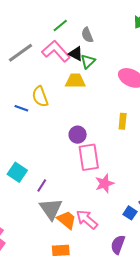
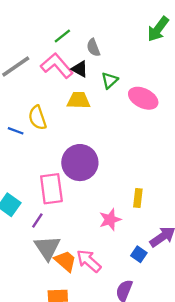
green triangle: (88, 61) -> (110, 80), moved
yellow rectangle: (123, 121) -> (138, 198), moved
purple circle: (78, 135) -> (80, 163), size x1.8
pink rectangle: (89, 157) -> (51, 189), moved

